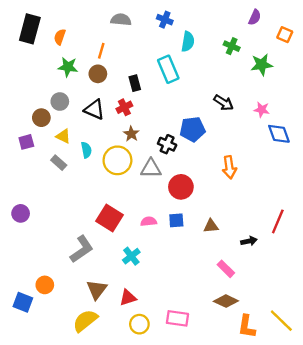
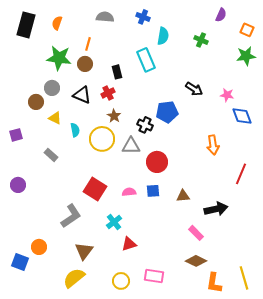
orange semicircle: (60, 37) -> (57, 23), moved
green star: (262, 65) -> (246, 56), moved
green star: (68, 67) -> (59, 58), size x1.4
purple square: (26, 142) -> (16, 135), moved
gray rectangle: (59, 163) -> (51, 155), moved
orange arrow: (229, 167) -> (213, 145), moved
red line: (278, 221) -> (241, 174), moved
black arrow: (249, 241) -> (216, 209), size x1.6
red triangle: (128, 298) -> (129, 244), moved
yellow line: (281, 321) -> (244, 278), turned 30

